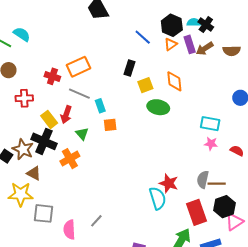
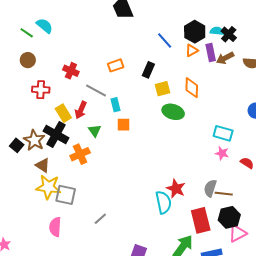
orange rectangle: (79, 67) -> (116, 65), moved, size x0.7
yellow star: (21, 194) -> (48, 187), moved
gray square: (43, 213) -> (66, 195), moved
pink semicircle: (69, 230) -> (55, 227), moved

